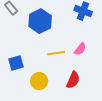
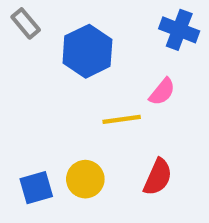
pink semicircle: (80, 49) -> (162, 92), moved
blue square: (16, 63) -> (36, 188), moved

